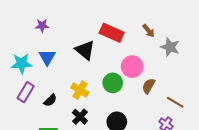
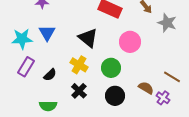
black triangle: (85, 50) -> (88, 38), moved
green circle: (113, 83) -> (111, 68), moved
brown semicircle: (149, 86) -> (146, 88), moved, turned 91

